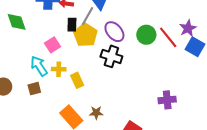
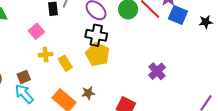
yellow pentagon: (86, 35) -> (98, 54), moved
cyan arrow: (39, 66) -> (24, 94), moved
purple cross: (167, 100) -> (157, 71), turned -30

